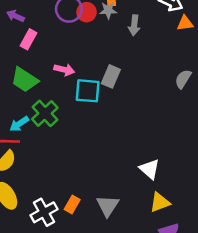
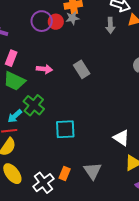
gray arrow: (134, 25) -> (110, 25), moved
pink rectangle: (29, 39) -> (11, 58), moved
gray rectangle: (111, 76) -> (82, 69), turned -48
cyan square: (88, 91) -> (65, 129), moved

